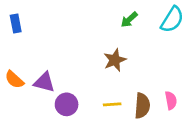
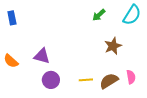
brown star: (115, 60) -> (113, 46), moved
purple triangle: (44, 82) -> (42, 56), moved
brown semicircle: (142, 106) -> (109, 81), turned -126

